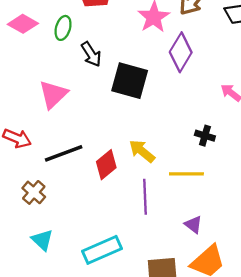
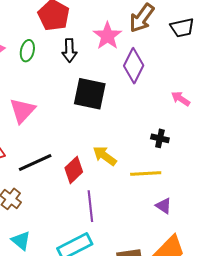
black arrow: (91, 54) -> (69, 50), moved, turned 35
purple line: (145, 197) -> (90, 206), moved
purple triangle: (193, 224) -> (164, 206), moved

